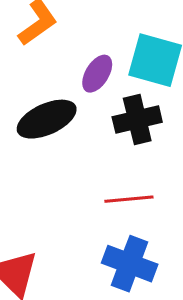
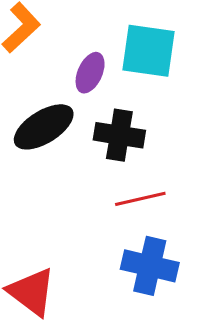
black cross: (137, 120) -> (119, 135), moved, turned 30

